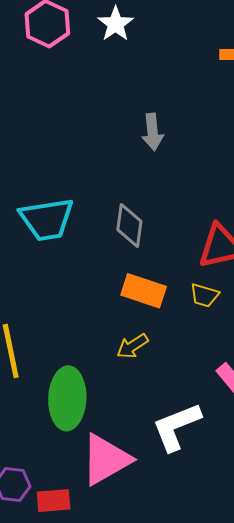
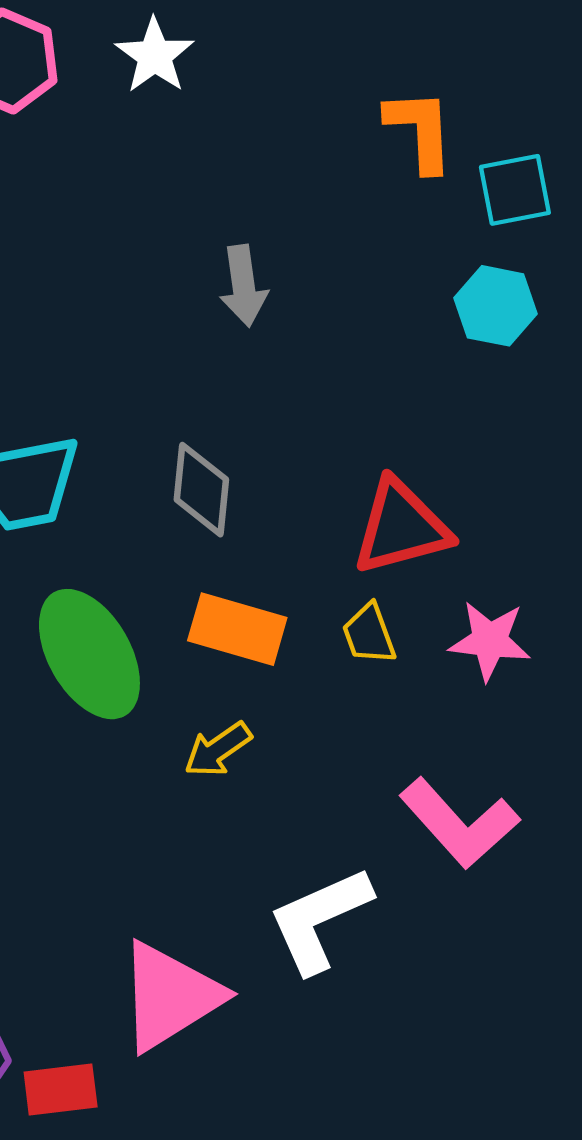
yellow trapezoid: (204, 295) -> (369, 634), turned 56
green ellipse: (67, 398) -> (89, 654), moved, turned -30

